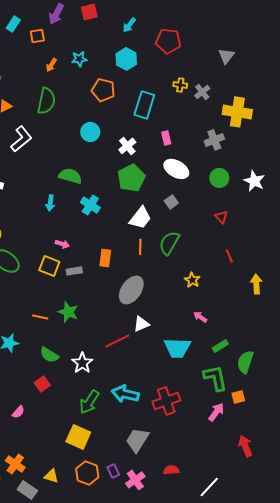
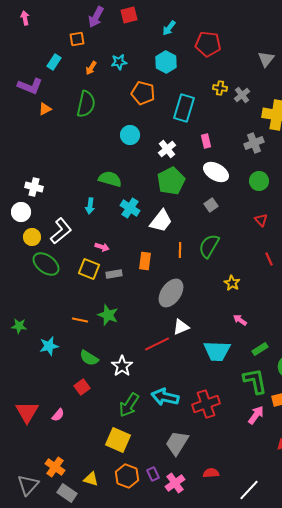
cyan rectangle: (13, 24) -> (54, 62), moved
white L-shape: (21, 139) -> (61, 231), moved
white trapezoid: (140, 218) -> (161, 221), moved

